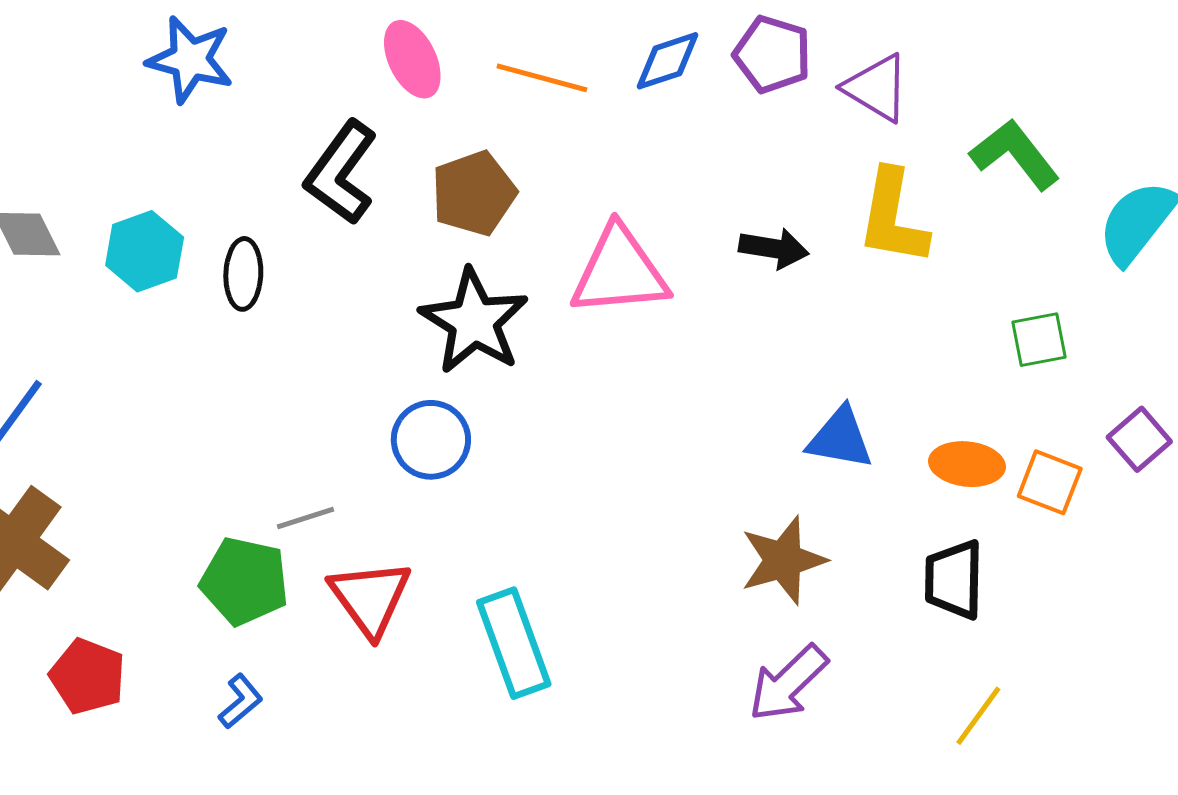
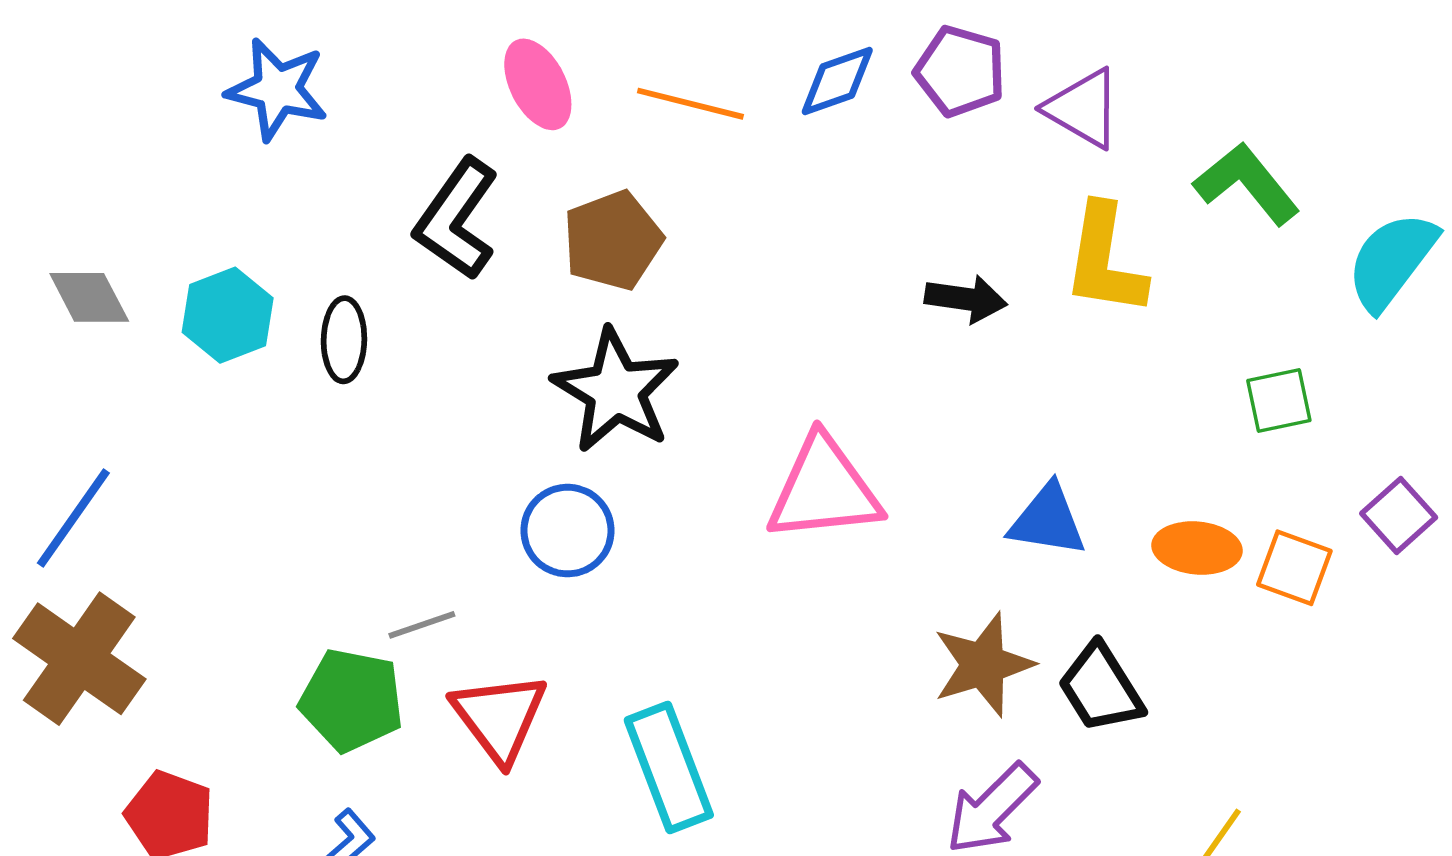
pink triangle: (619, 271) -> (824, 489), moved
black trapezoid: (954, 580) -> (1101, 688), moved, turned -32

